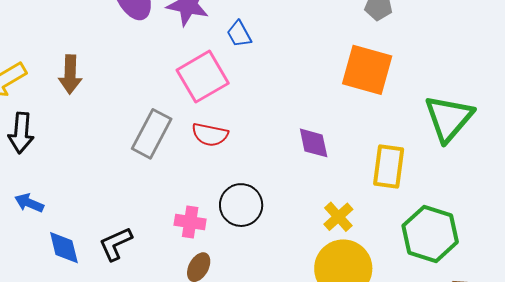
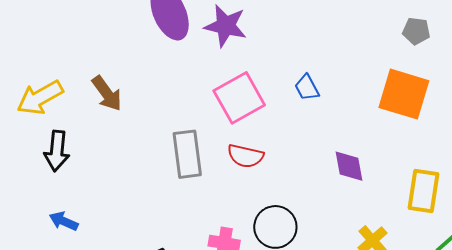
blue trapezoid: (239, 34) -> (307, 88), moved
brown arrow: (70, 74) -> (107, 93), turned -39
gray rectangle: (152, 134) -> (187, 154), turned -36

